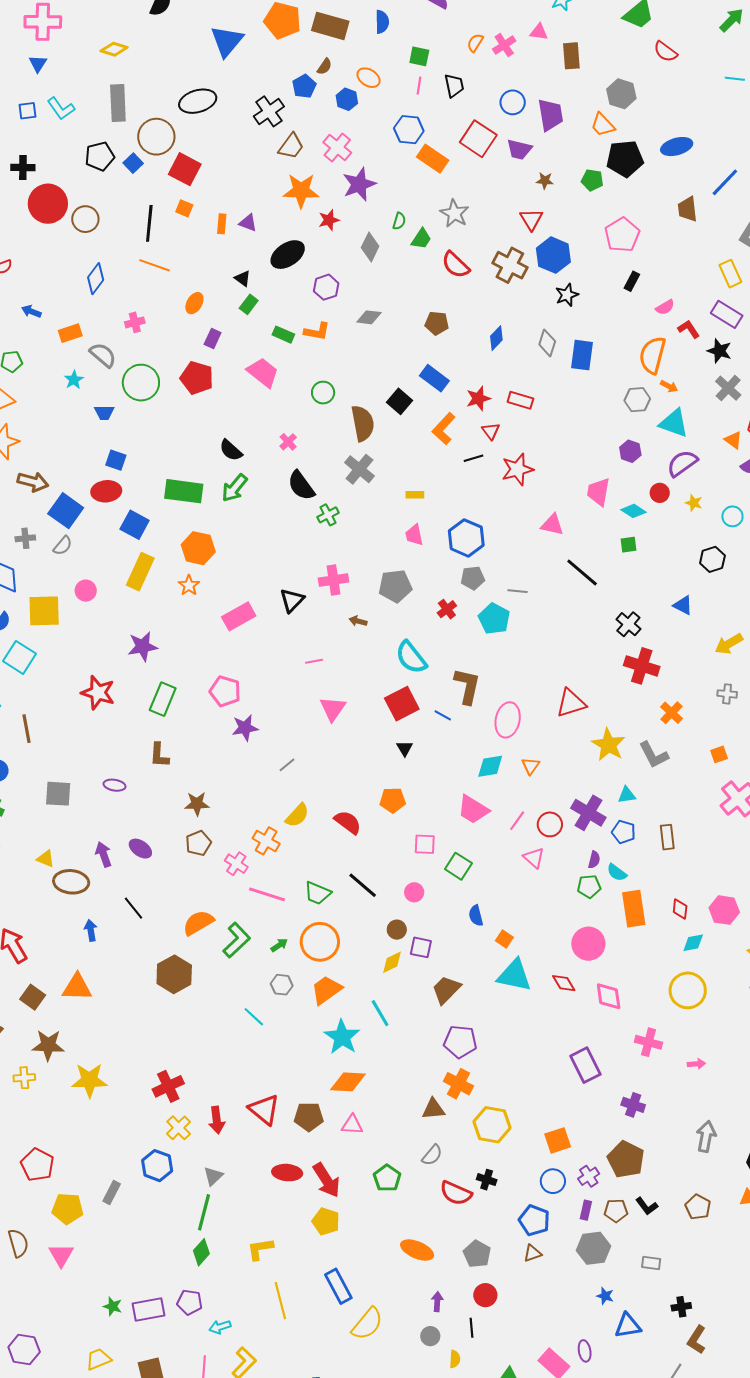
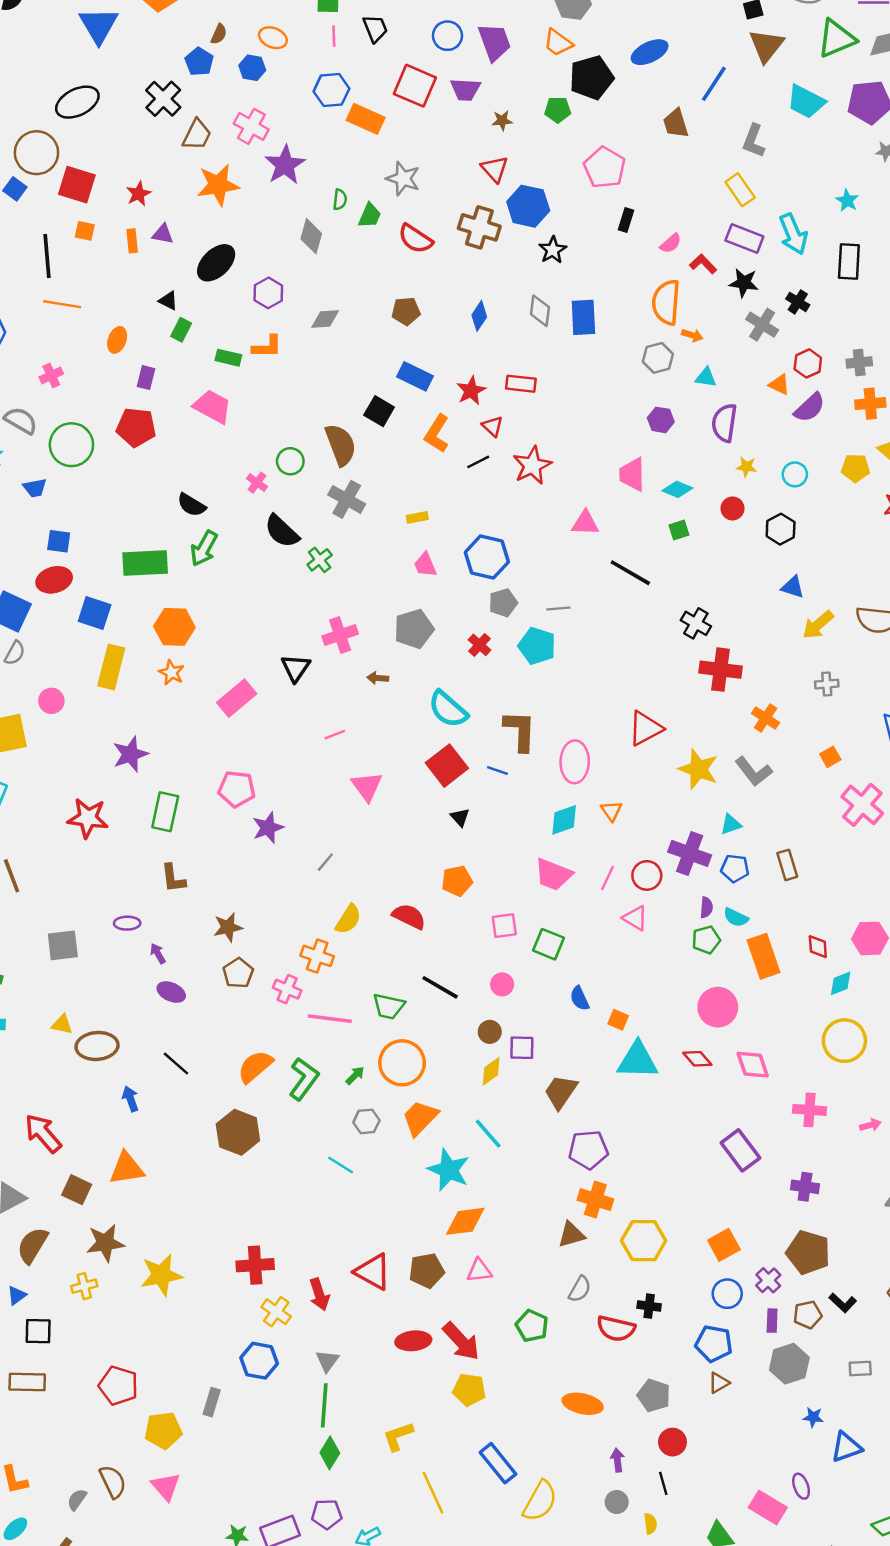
red star: (329, 220) -> (139, 194), moved
green circle: (323, 393) -> (290, 461), moved
cyan triangle: (674, 423) -> (706, 377), size x0.6
purple semicircle: (682, 463) -> (724, 423), turned -36
red circle: (660, 493) -> (733, 508), moved
blue triangle: (683, 605) -> (793, 587), moved
purple arrow: (103, 854) -> (158, 953), moved, size x0.7
red cross: (168, 1086) -> (255, 1265), turned 32

